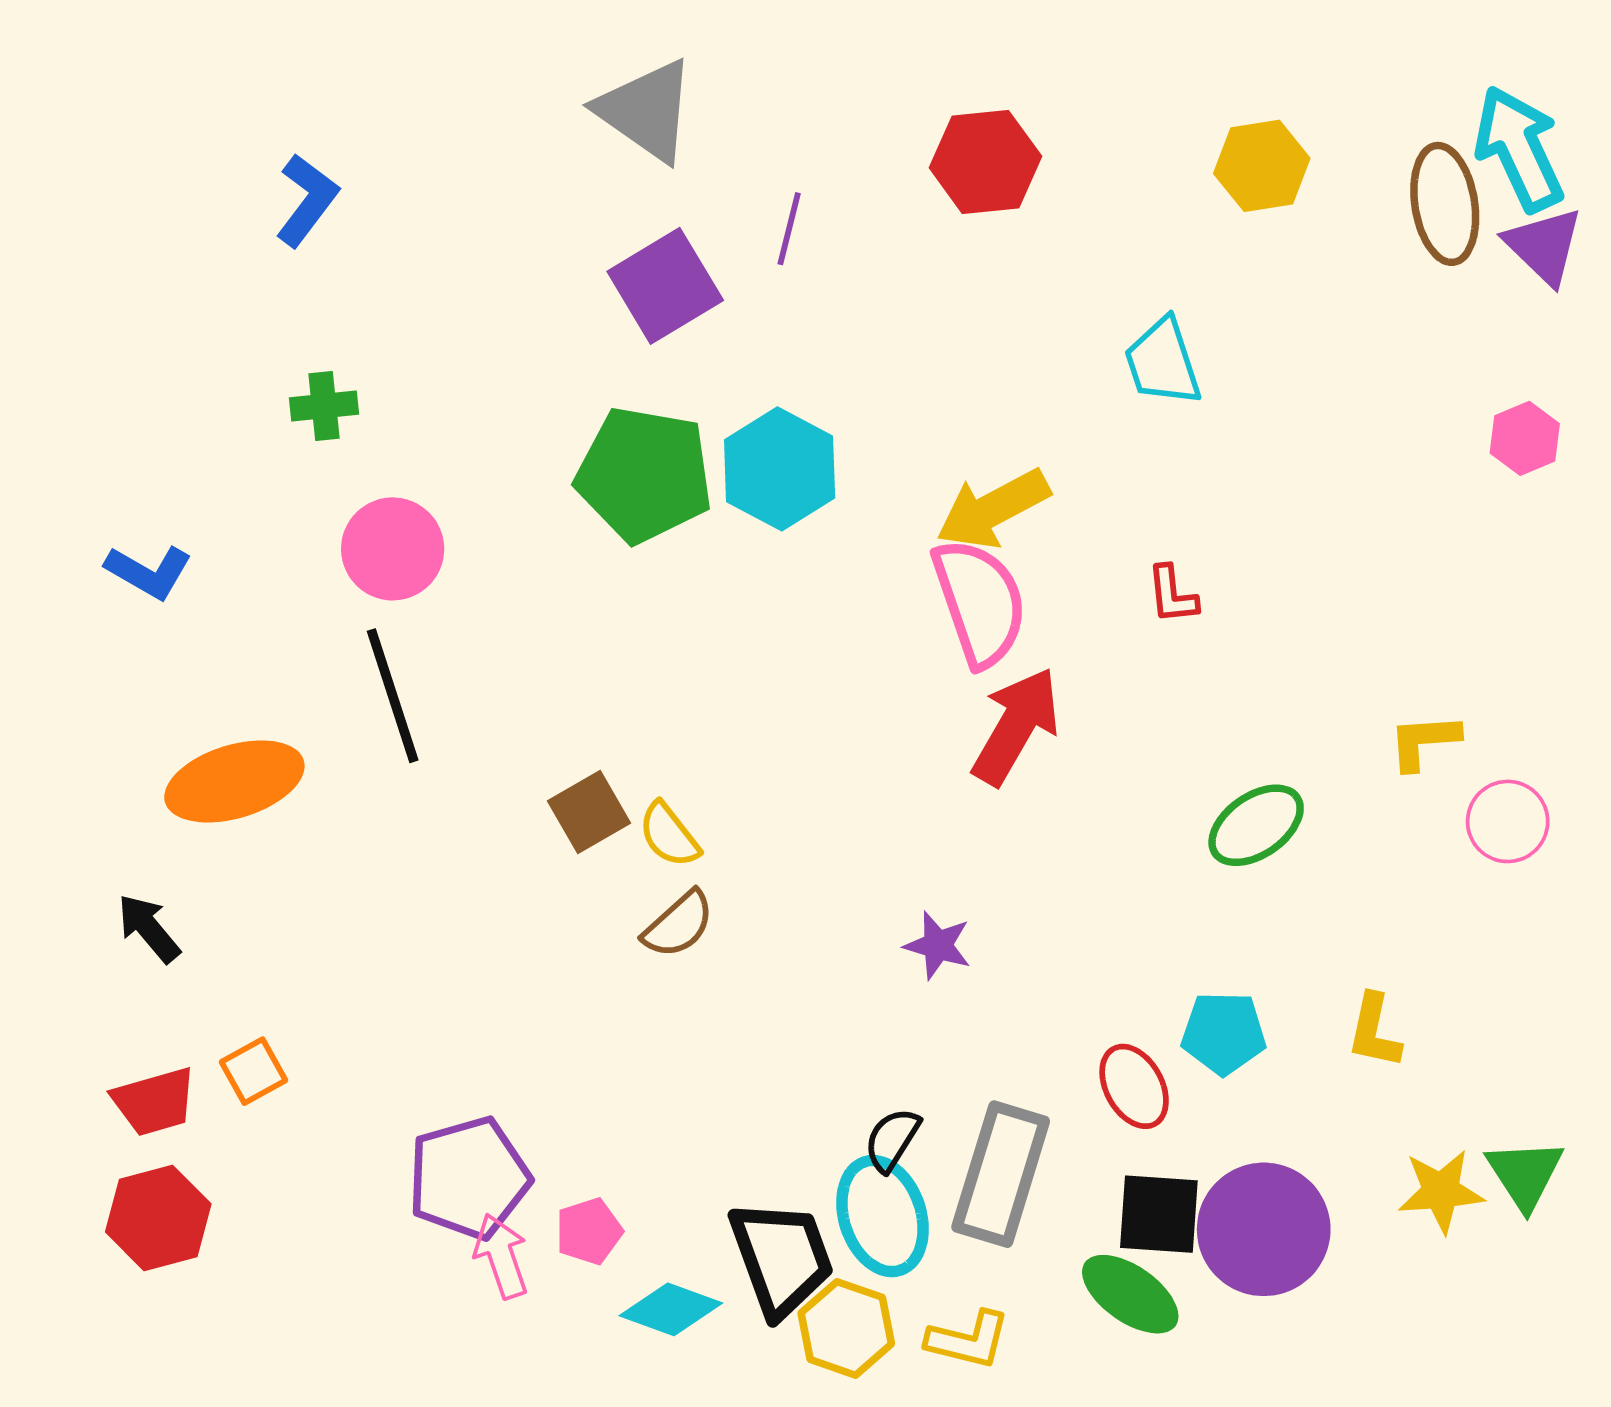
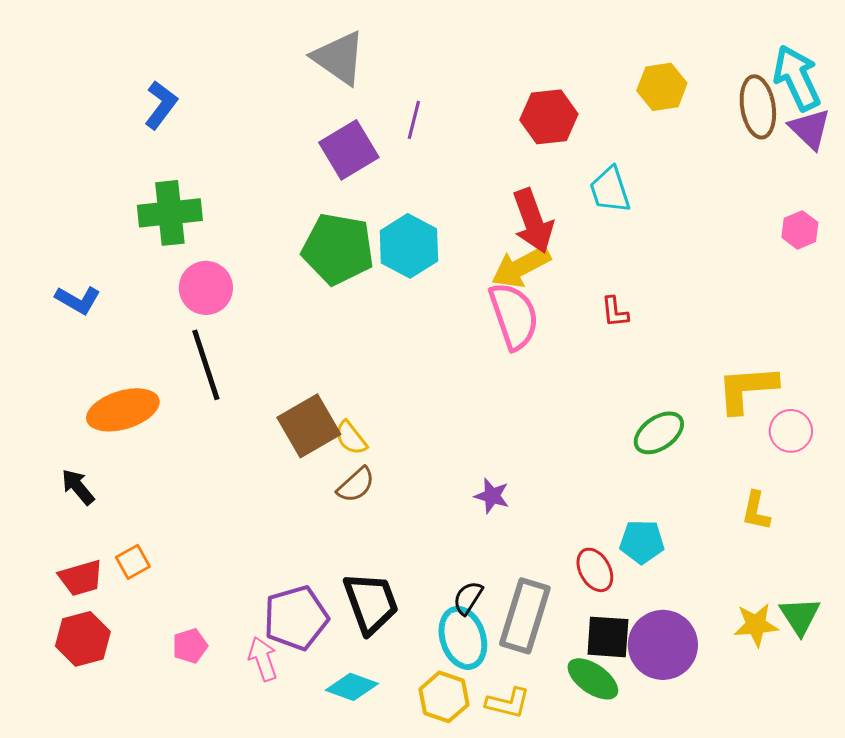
red hexagon: (985, 162) -> (549, 117), moved
green cross: (324, 406) -> (170, 213), size x1.8
red arrow: (1016, 726) -> (533, 221), moved, turned 130
yellow L-shape: (1424, 741) -> (747, 389), size x1.6
brown square: (589, 812) -> (309, 426), size x1.5
yellow L-shape: (1374, 1031) -> (756, 511), moved
purple pentagon: (469, 1178) -> (296, 618), moved
pink pentagon: (589, 1231) -> (190, 646), moved
black trapezoid: (781, 1258) -> (371, 603), moved

